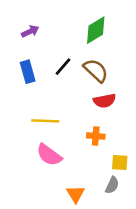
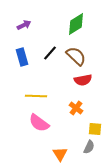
orange cross: (96, 136) -> (76, 108), turned 32

